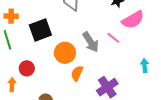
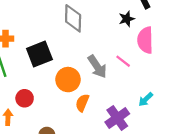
pink semicircle: (133, 20) -> (145, 40), turned 120
cyan arrow: (145, 66) -> (146, 99), moved, turned -128

